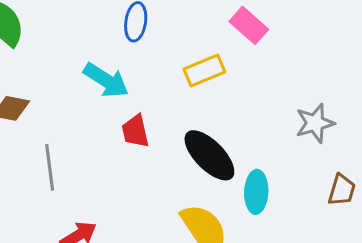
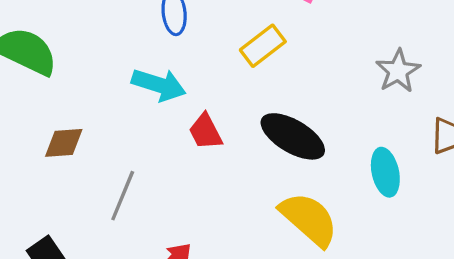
gray line: (50, 167) -> (123, 196), turned 45
cyan ellipse: (256, 192) -> (385, 172), moved

